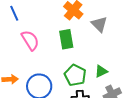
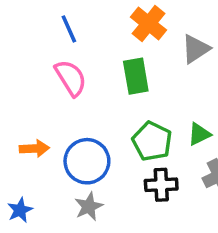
blue line: (14, 13) -> (69, 29), moved
gray triangle: (99, 24) -> (196, 49), turned 42

